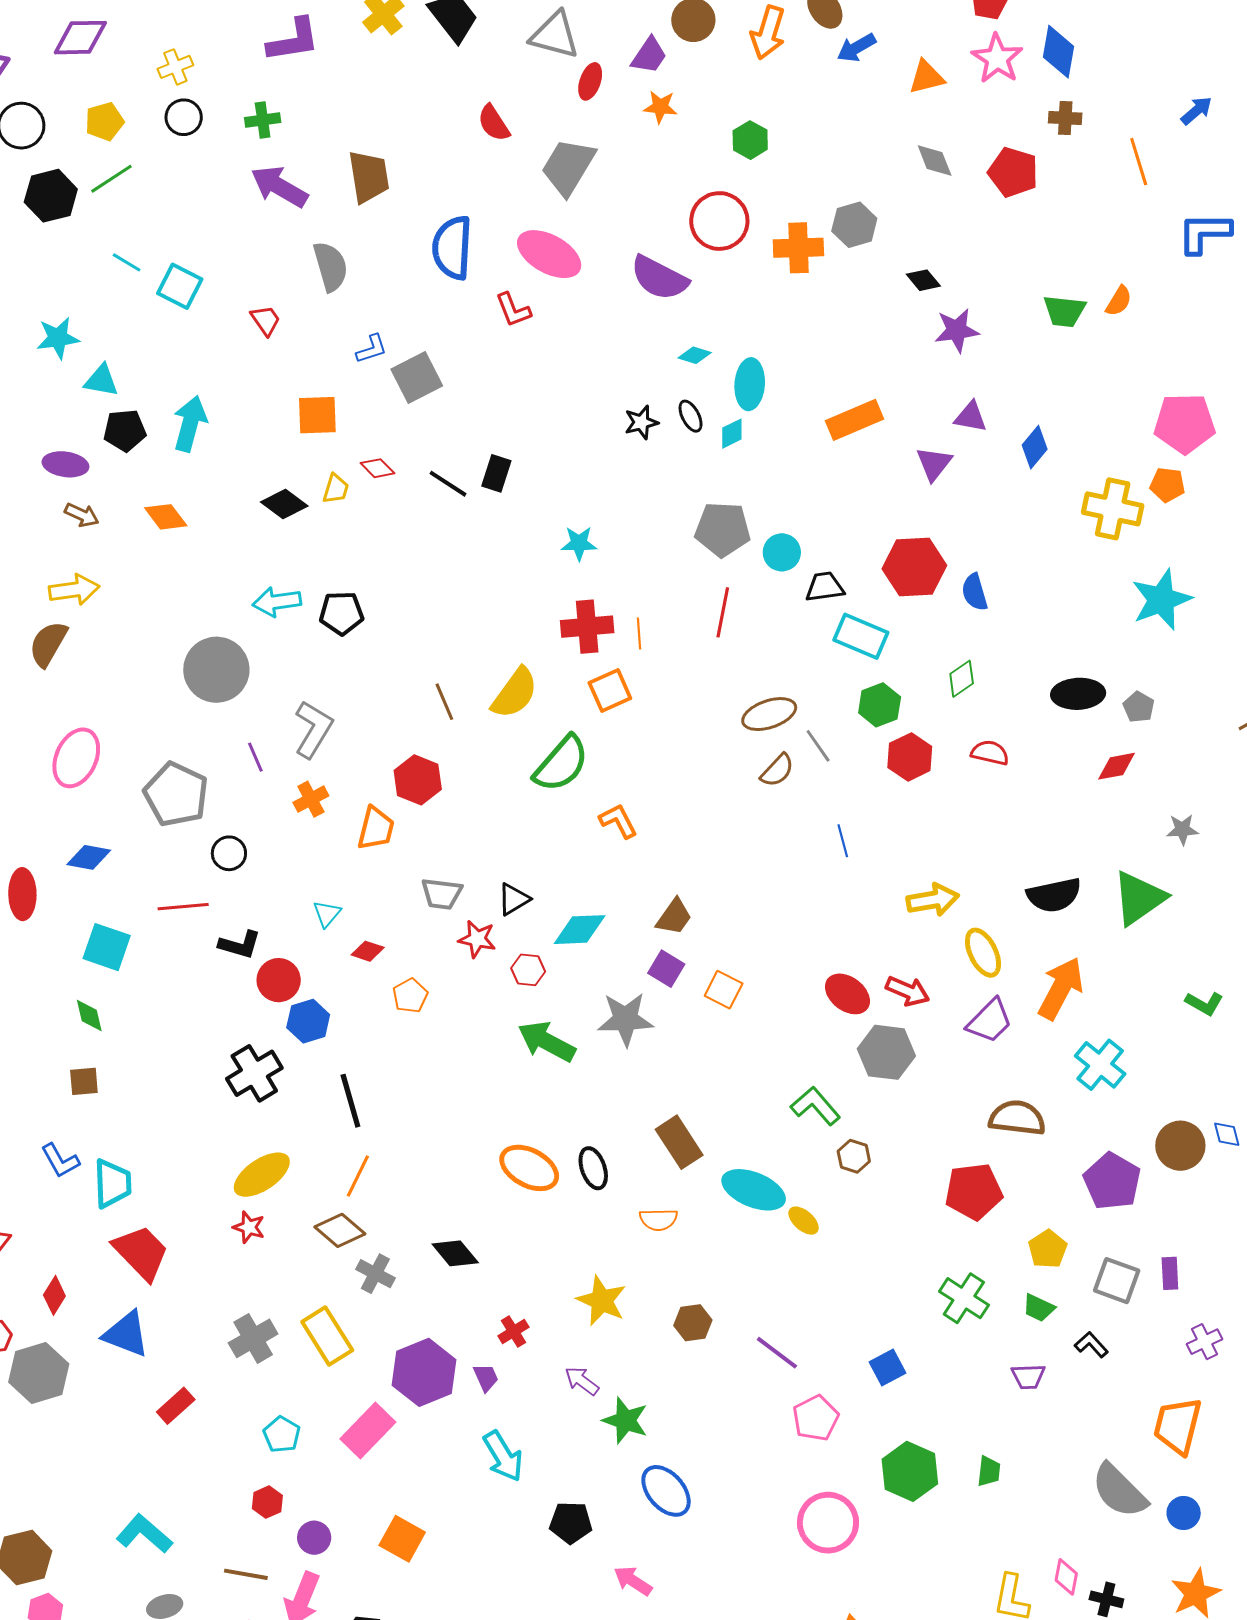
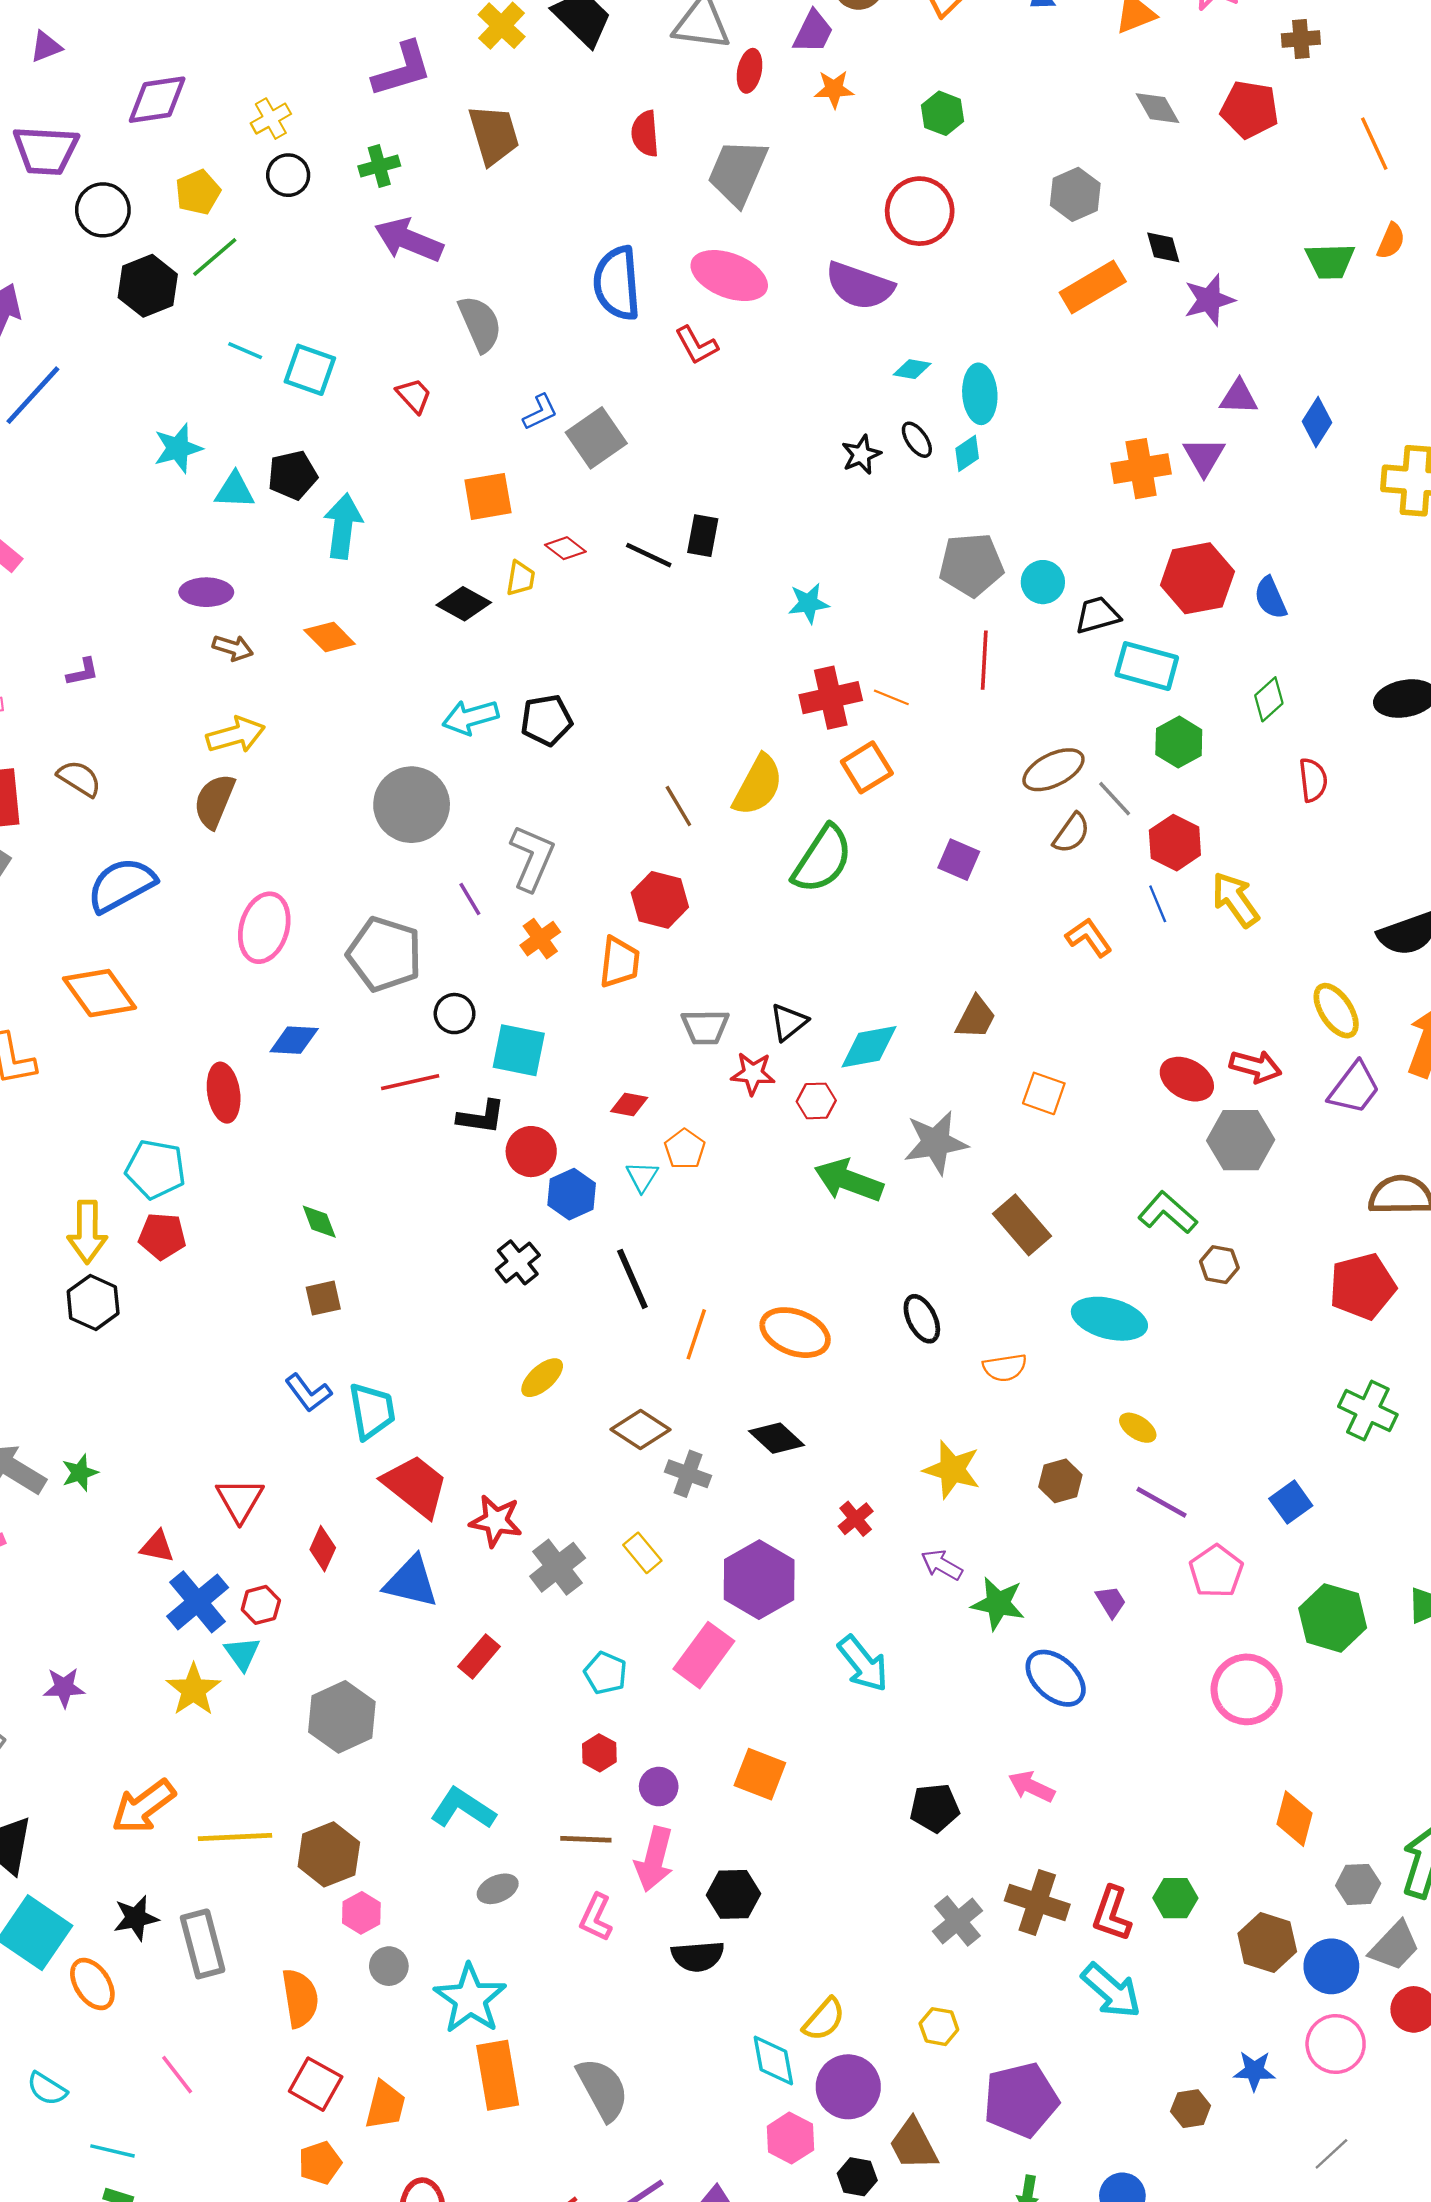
red semicircle: (494, 123) -> (645, 134), turned 36
orange line: (1139, 162) -> (1374, 144), moved
brown trapezoid: (369, 177) -> (494, 135), moved
orange cross: (798, 248) -> (1141, 469), moved
black diamond: (923, 280) -> (1163, 247), turned 32
orange rectangle: (854, 420) -> (1093, 287), moved
black pentagon: (125, 430) -> (292, 475), moved
orange line: (639, 633) -> (891, 697), turned -56
red semicircle: (990, 753) -> (1313, 780), turned 78
red hexagon: (910, 757) -> (1175, 843), moved
orange L-shape: (618, 821) -> (1089, 937), moved
yellow arrow: (933, 900) -> (1235, 900), moved, turned -108
cyan triangle: (327, 914) -> (642, 1177), moved
cyan square: (107, 947) -> (519, 1050), moved
purple square: (666, 969) -> (959, 860), moved
black cross: (254, 1073) -> (518, 1262), size x0.7
brown rectangle: (679, 1142) -> (1022, 1225), moved
orange ellipse: (529, 1168) -> (795, 1333), moved
yellow ellipse: (262, 1175) -> (542, 1378), size x0.7
orange line: (358, 1176) -> (696, 1334), moved
yellow ellipse: (804, 1221) -> (1138, 1428), moved
red star: (249, 1227) -> (496, 1521), moved, size x1.4
yellow rectangle: (327, 1336) -> (642, 1553), size x0.6
gray hexagon: (39, 1373) -> (342, 1717), moved
purple trapezoid: (486, 1378) -> (1111, 1602), moved
black pentagon: (571, 1523) -> (935, 1808), moved

